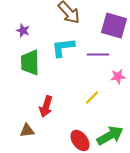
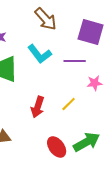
cyan L-shape: (63, 48) -> (40, 54), turned -120
red arrow: (46, 107) -> (38, 107), moved

